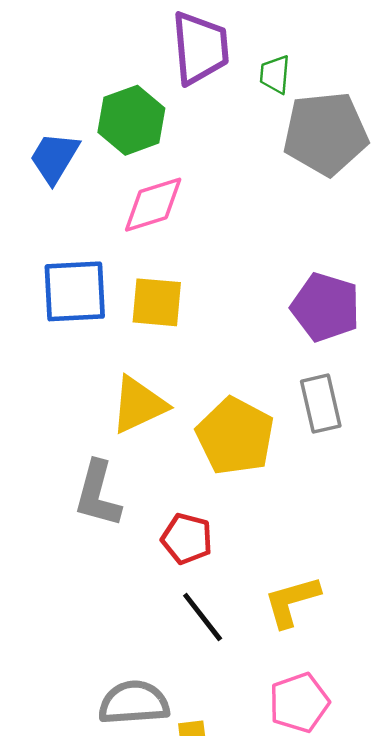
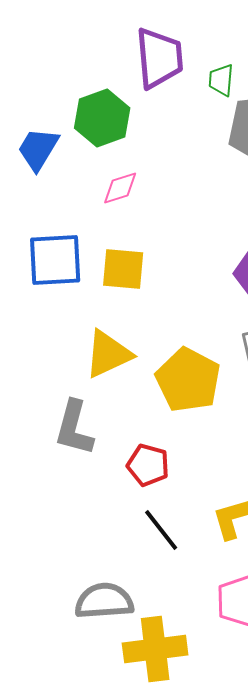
pink diamond: (153, 205) -> (120, 188), size x0.7

